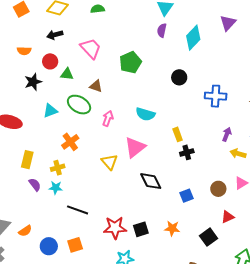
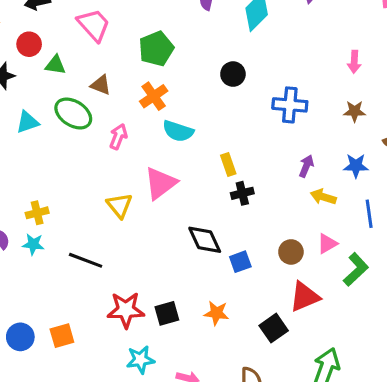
orange cross: (70, 142) -> (154, 96), moved
black diamond: (151, 181) -> (205, 240), moved
black line: (78, 210) -> (86, 260), moved
red triangle: (228, 217) -> (305, 297), size x1.5

